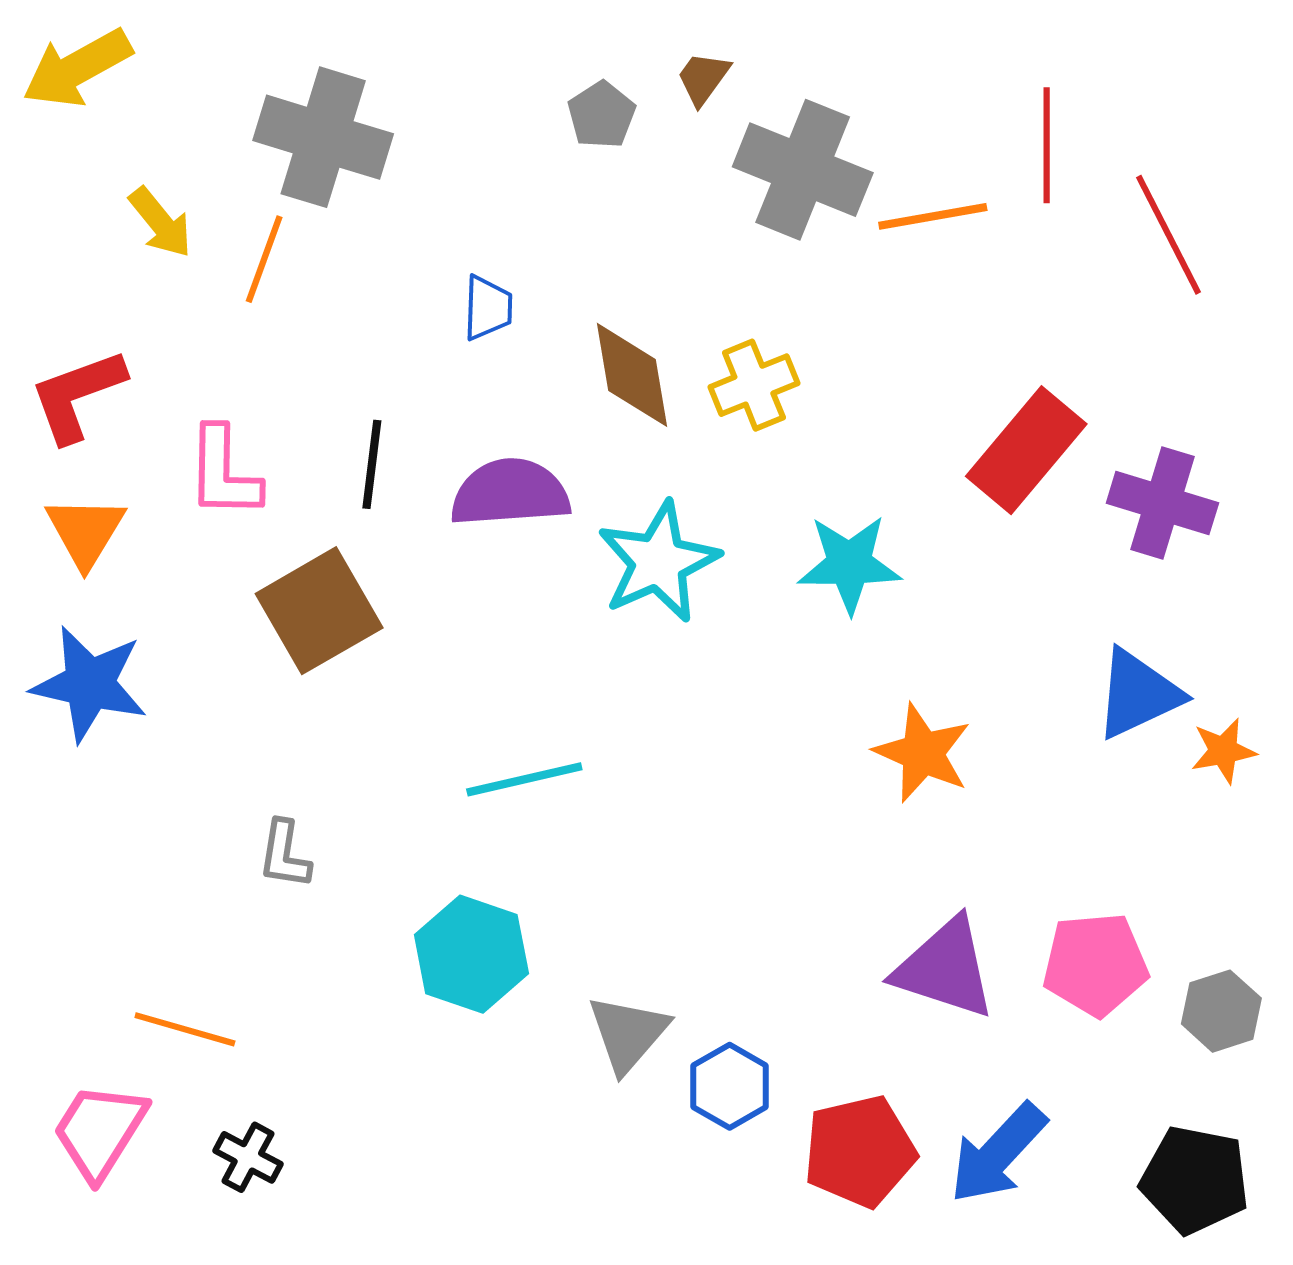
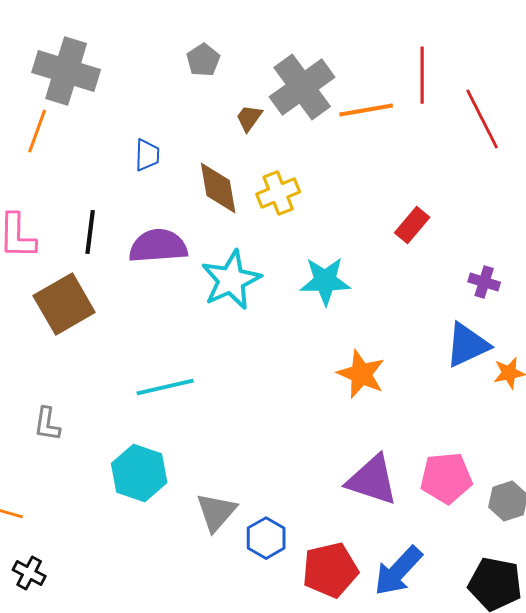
brown trapezoid: (703, 78) -> (249, 118), moved
gray cross: (803, 170) -> (302, 87), turned 32
red rectangle: (1026, 450) -> (412, 225), size x0.6
purple cross: (1162, 503) -> (484, 282), moved, size x0.6

